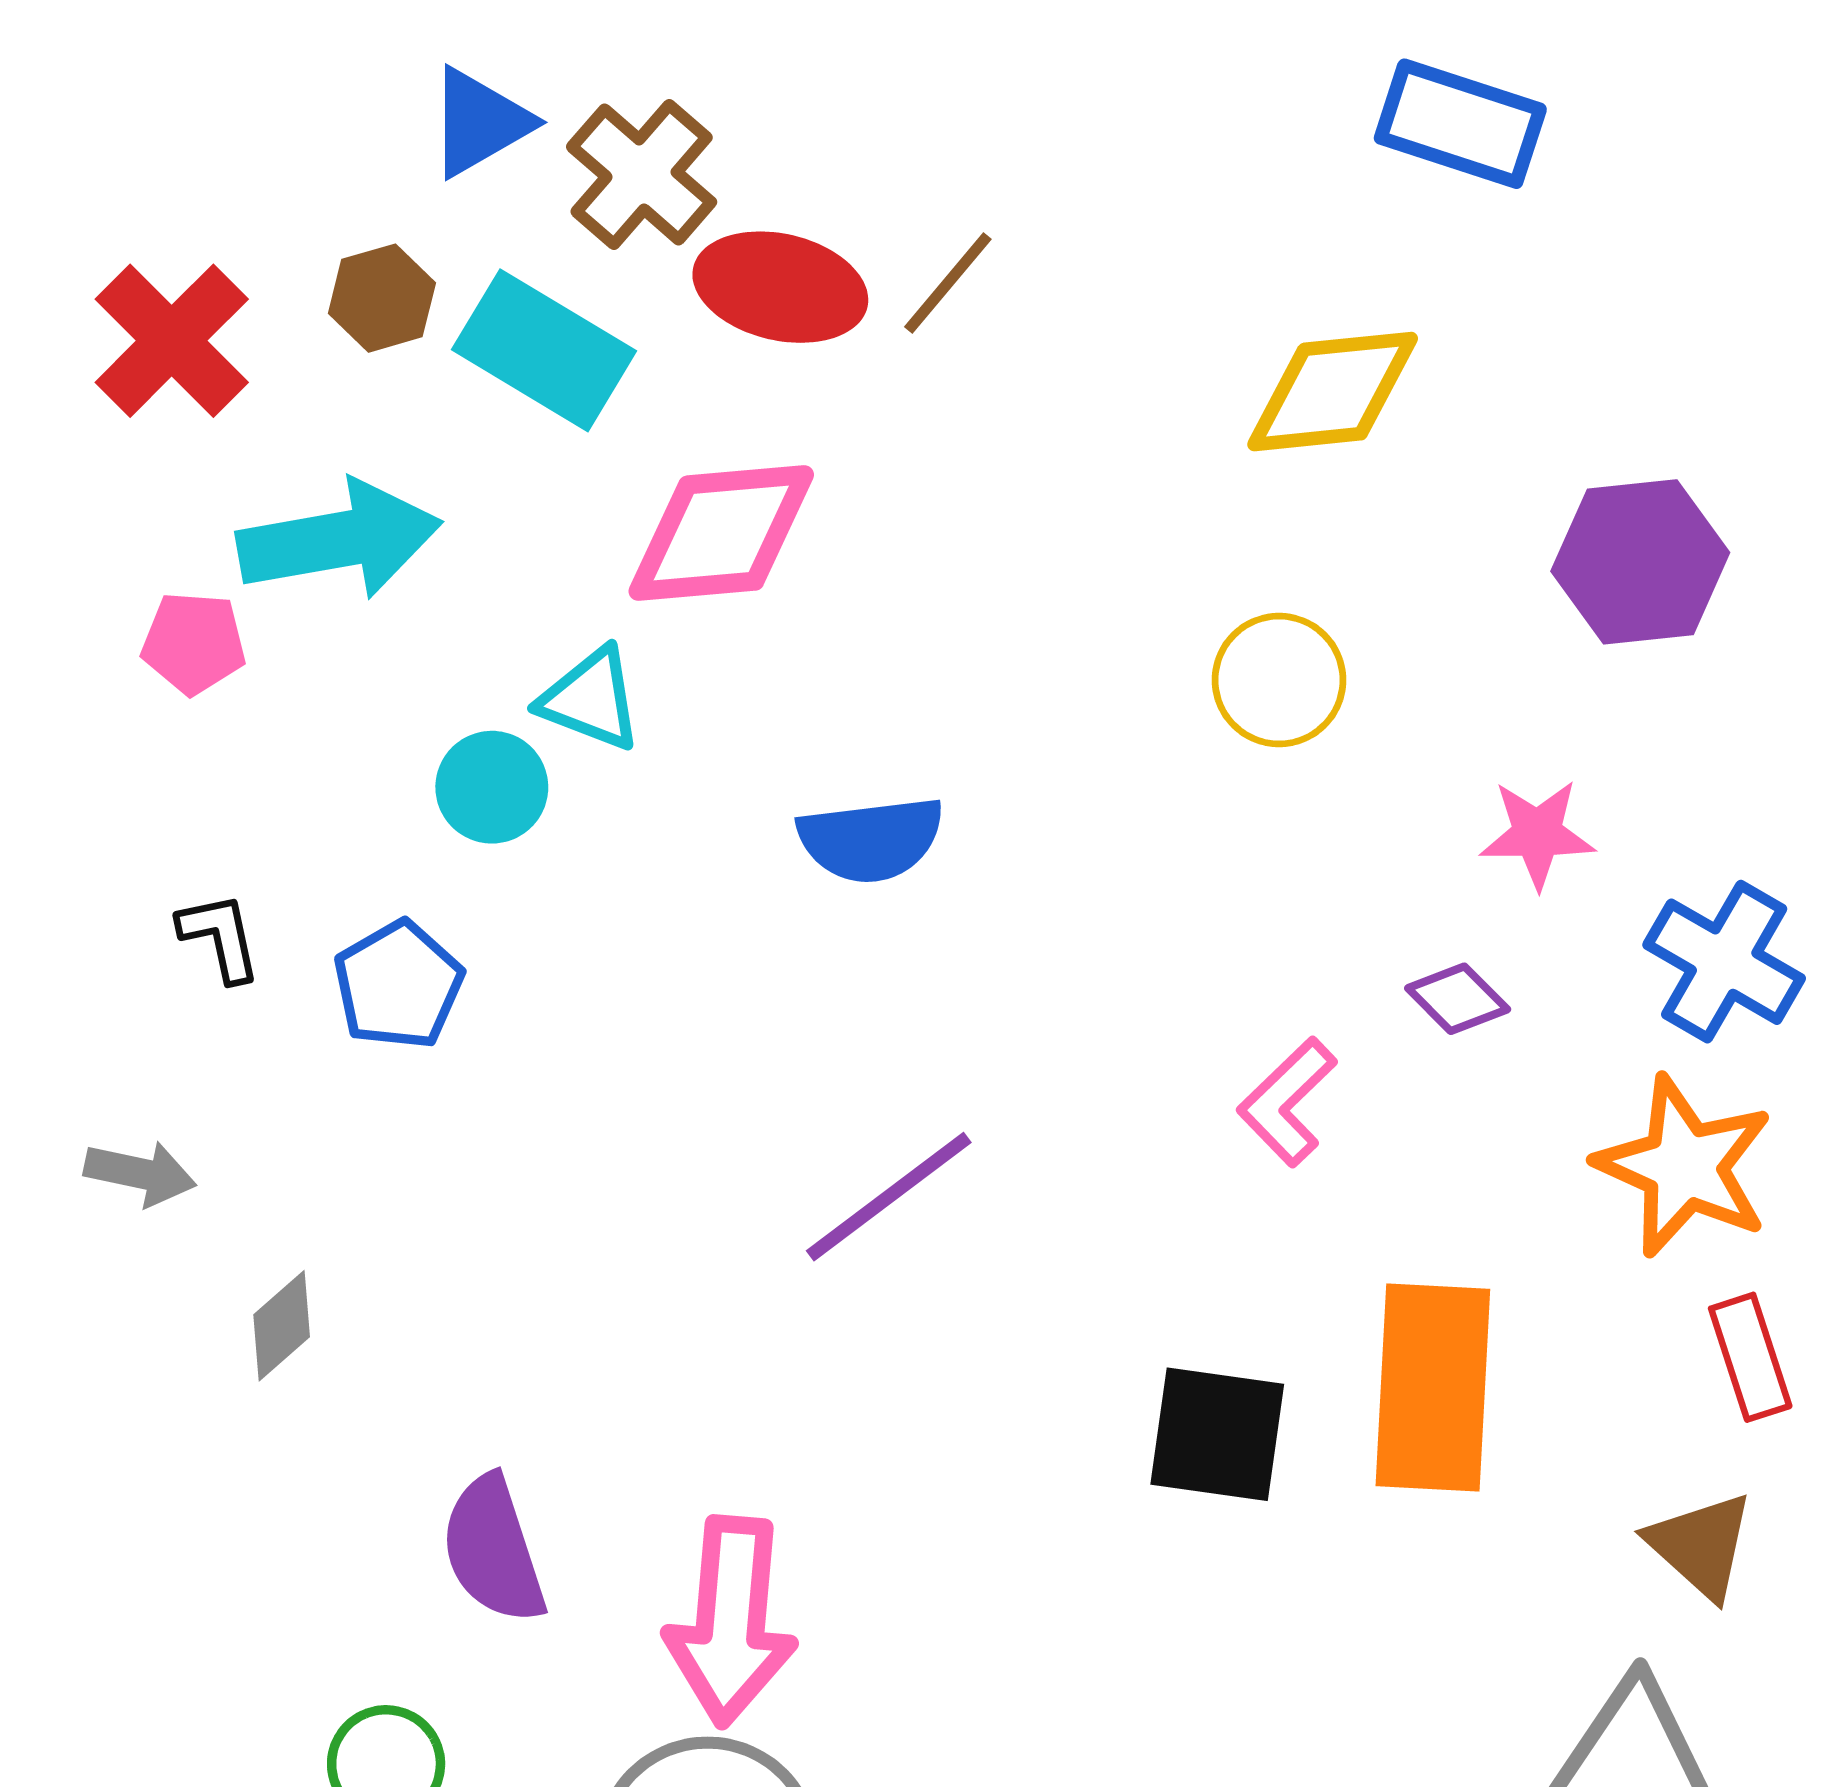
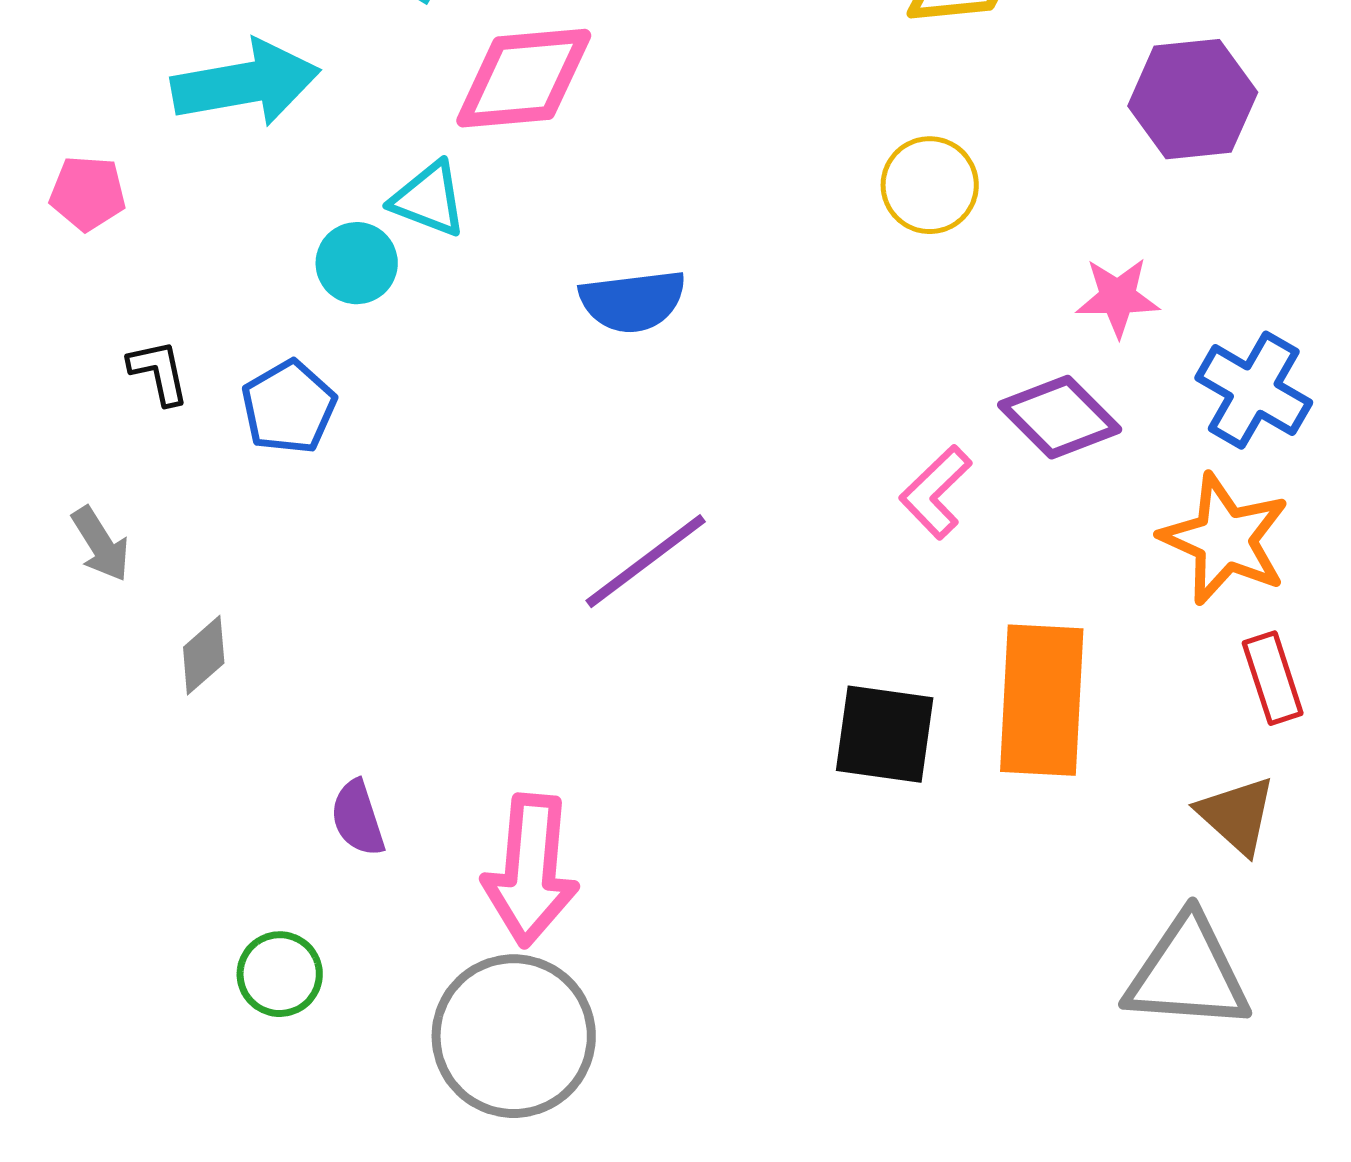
pink pentagon: (194, 643) -> (88, 193), moved
purple diamond: (1458, 999) -> (1060, 417), size x1.6
gray arrow: (140, 1173) -> (101, 544), turned 46
purple semicircle: (493, 1550) -> (358, 818), size x0.7

